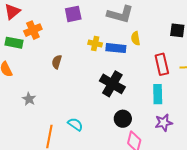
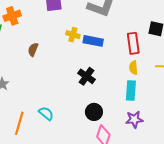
yellow semicircle: (136, 38) -> (133, 68), moved
red rectangle: (162, 64) -> (133, 43), moved
black cross: (112, 84) -> (87, 76), size x0.7

